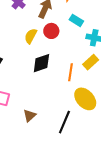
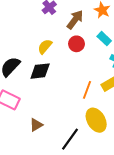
yellow semicircle: (31, 36) -> (45, 47), moved
black diamond: (41, 63) -> (40, 71), moved

